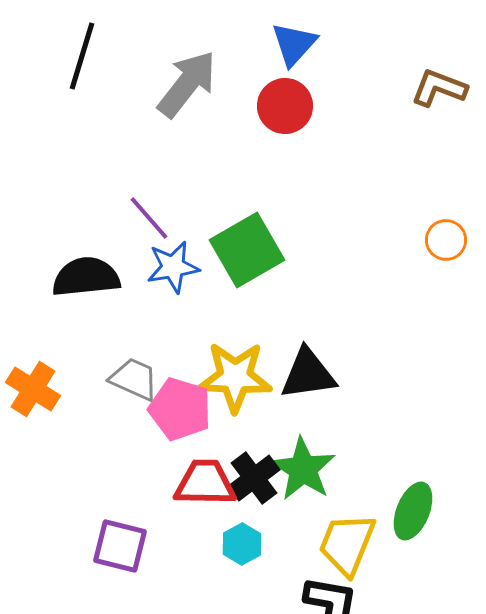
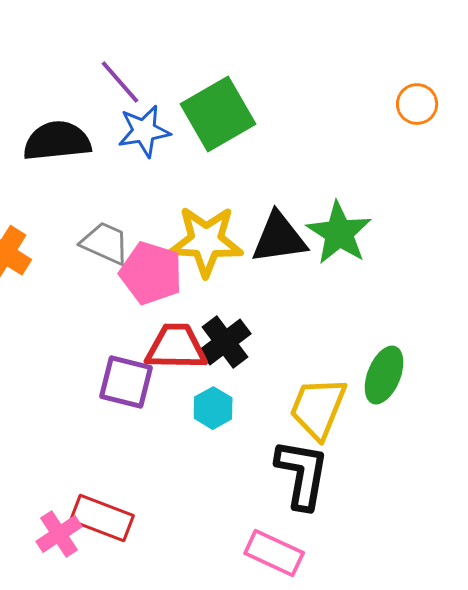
green star: (303, 469) -> (339, 233), moved
purple square: (120, 546) -> (126, 382), moved

